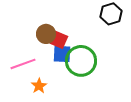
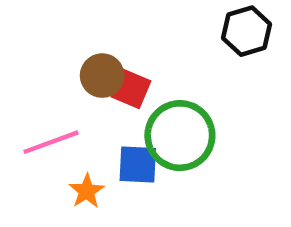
blue square: (62, 54) -> (138, 164), moved

